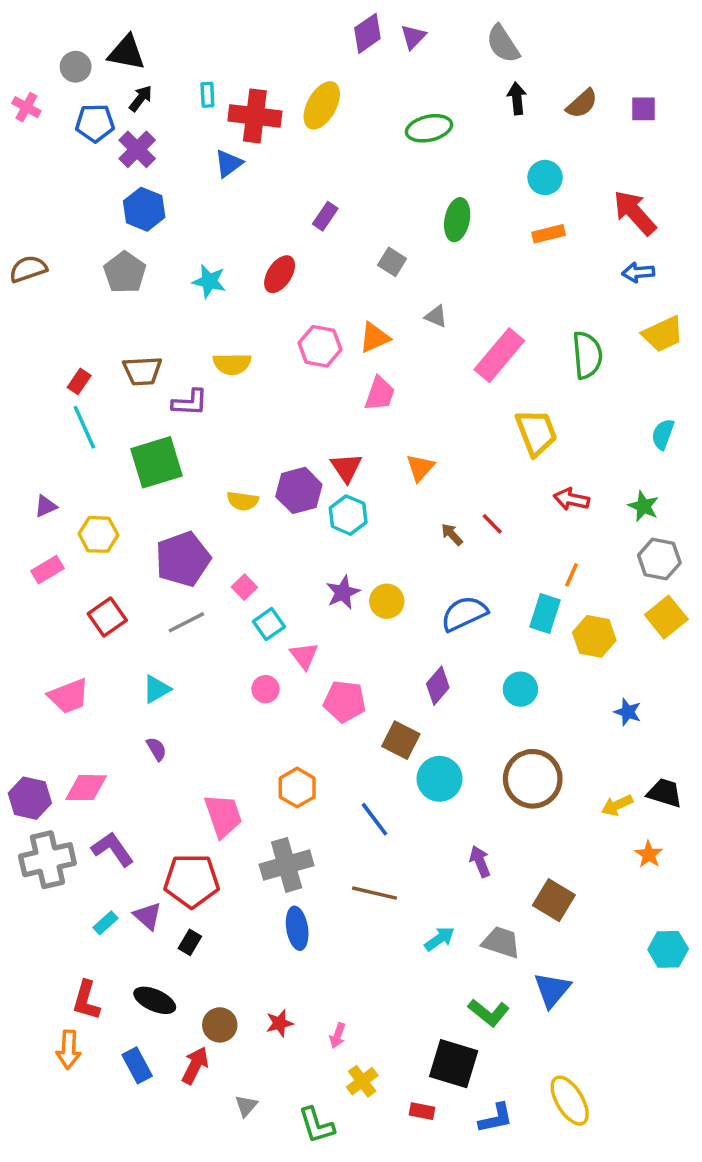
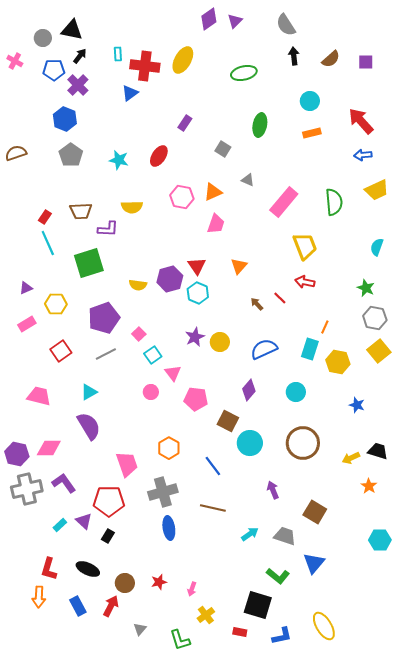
blue hexagon: (144, 209) -> (65, 119), moved
red arrow: (571, 499) -> (305, 282), moved
pink trapezoid: (69, 696) -> (39, 396), turned -145
purple semicircle: (156, 749) -> (89, 426), size x2.0

